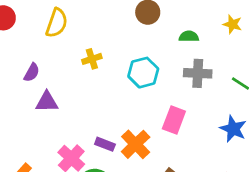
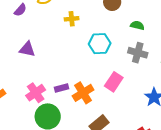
yellow cross: (92, 59) -> (72, 19), moved
purple semicircle: (32, 73) -> (20, 10), moved
purple rectangle: (105, 144) -> (61, 88), turned -48

